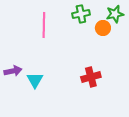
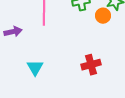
purple arrow: (13, 71) -> (13, 32), moved

